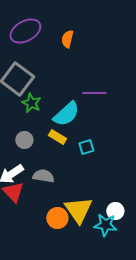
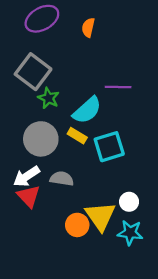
gray circle: (24, 140) -> (41, 139), size x1.8
cyan square: (86, 147) -> (109, 147), size x1.8
white circle: (115, 211) -> (129, 202), moved

